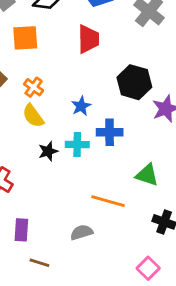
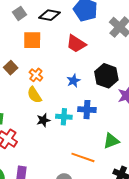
red trapezoid: (88, 39) -> (76, 44), turned 120
blue star: (81, 106) -> (73, 81), moved
green triangle: (147, 175) -> (111, 141), turned -42

